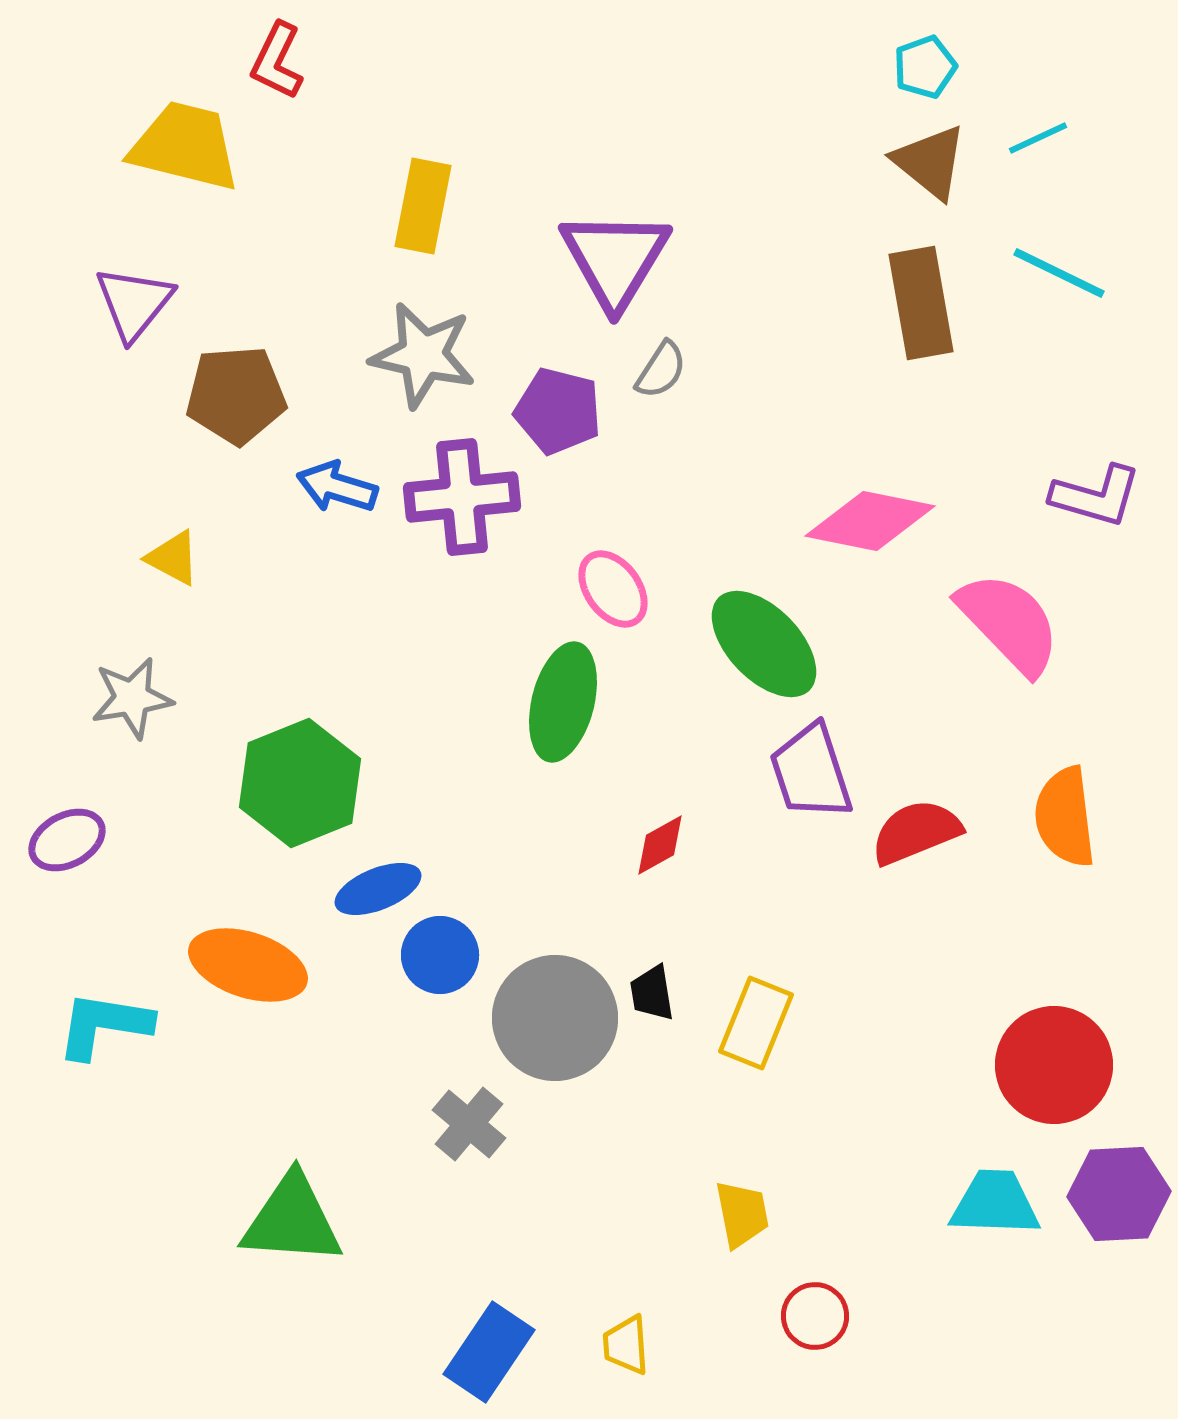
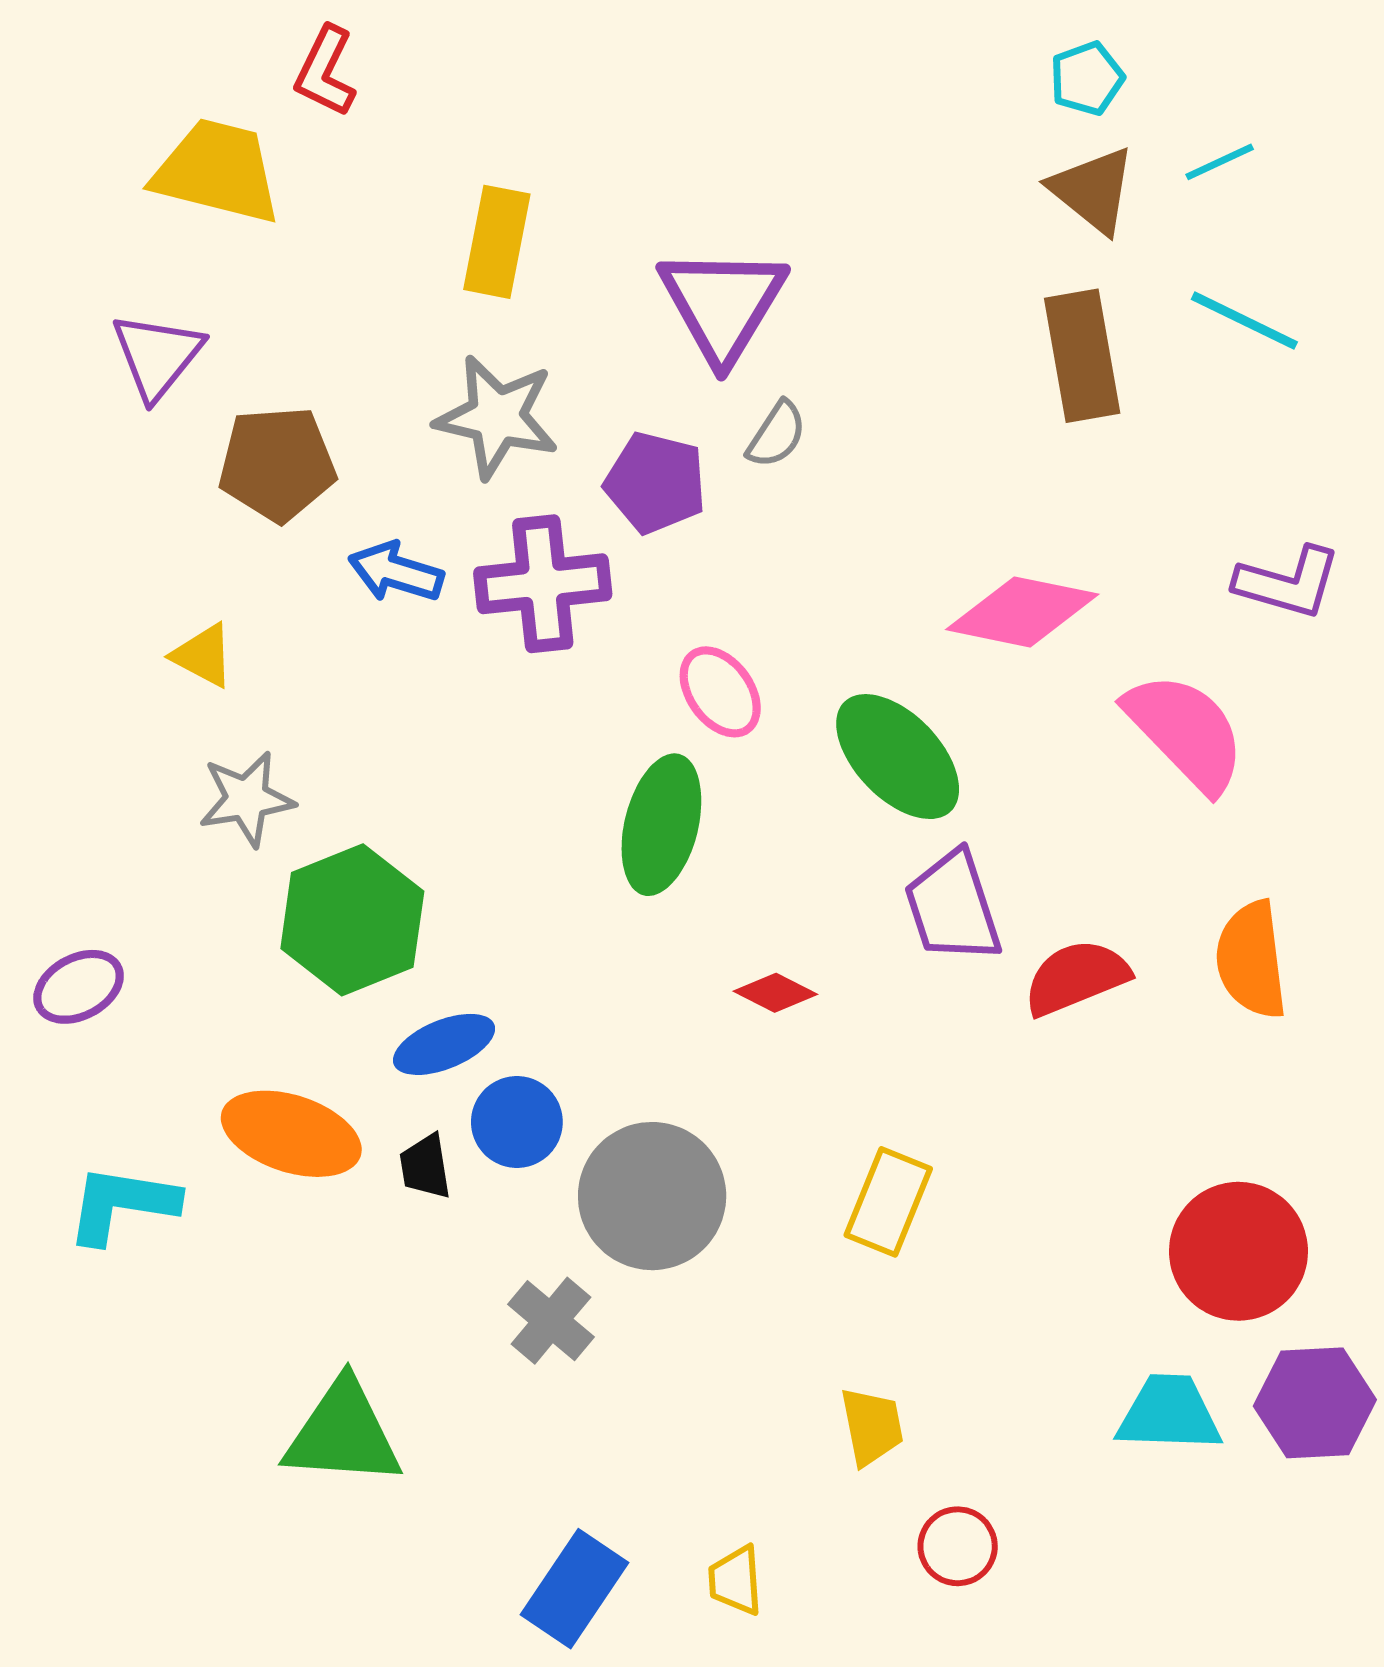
gray star: (132, 698) -> (247, 799), moved
red diamond: (660, 845) -> (775, 993), turned 56
black trapezoid: (652, 993) -> (425, 1167), moved

